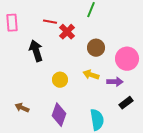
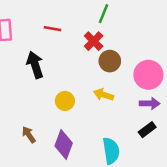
red cross: (67, 32) -> (94, 41), moved
purple arrow: (115, 82) -> (150, 103), moved
brown arrow: (22, 108) -> (29, 135), moved, turned 32

